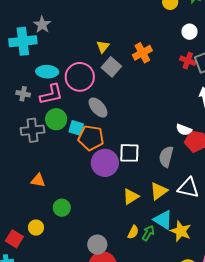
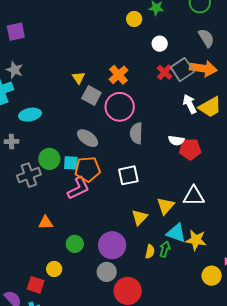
red cross: (188, 61) -> (164, 72), turned 35
pink circle: (80, 77) -> (120, 107), moved
pink L-shape: (51, 94) -> (78, 188), moved
gray semicircle: (166, 157) -> (136, 133), moved
purple circle: (105, 163) -> (112, 245), moved
gray circle: (97, 245) -> (107, 272), moved

